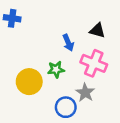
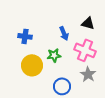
blue cross: (12, 18) -> (25, 36), moved
gray star: (85, 93) -> (88, 74), moved

